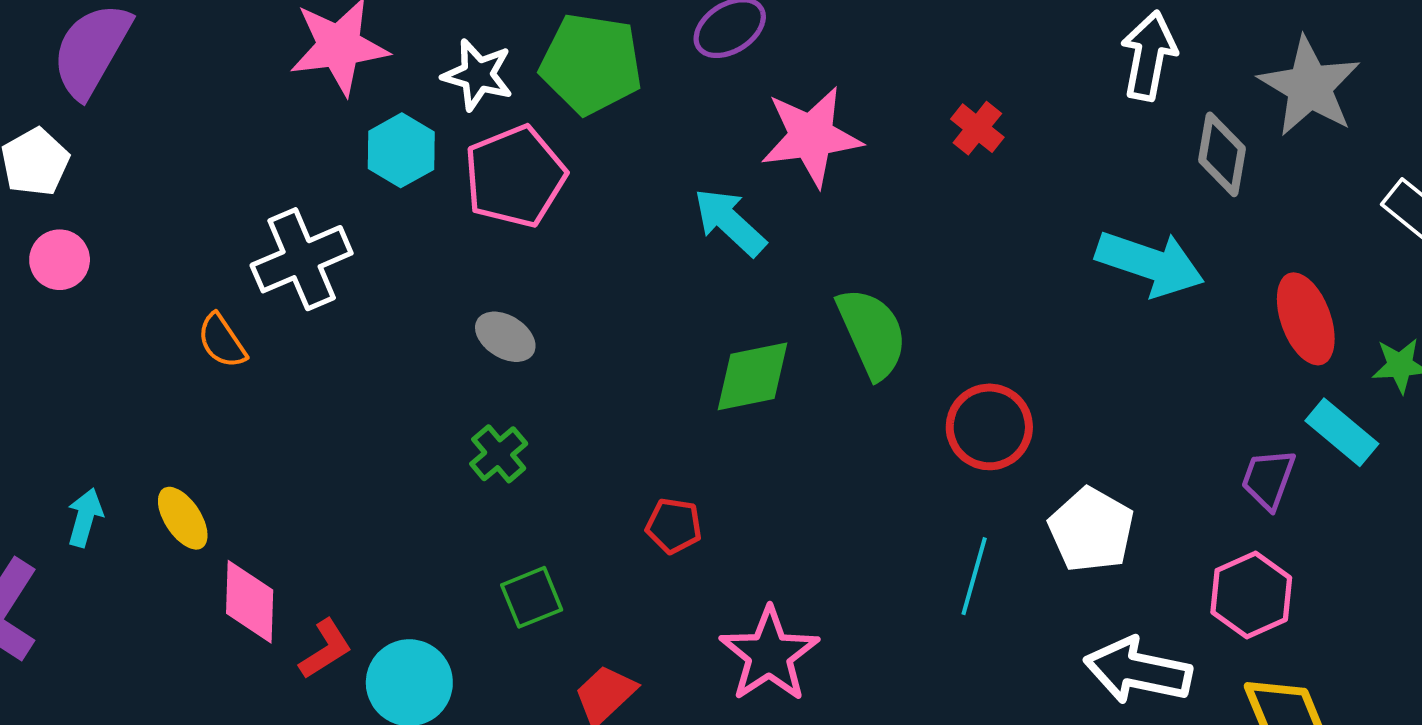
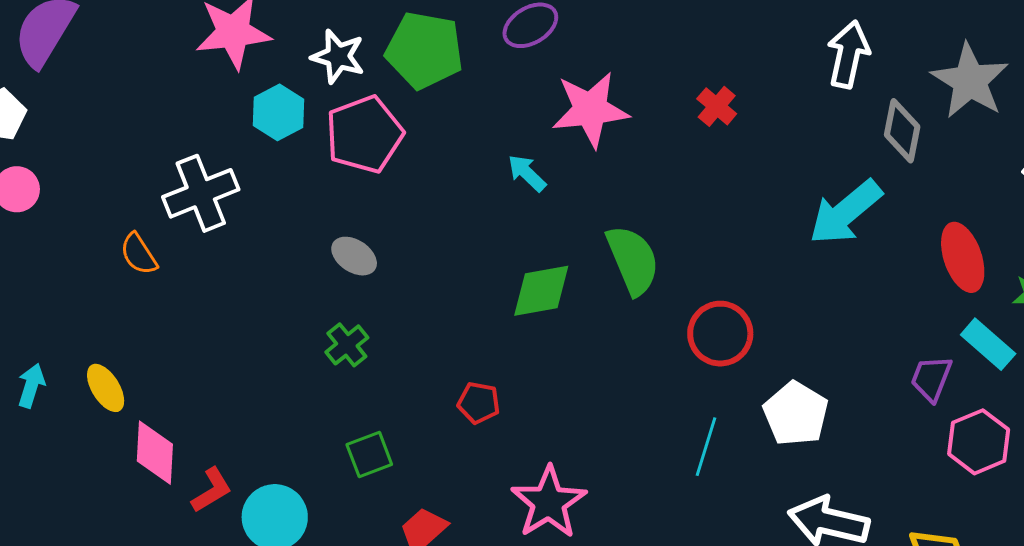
cyan arrow: (730, 222) -> (527, 173), size x0.7
cyan arrow: (1150, 263) -> (845, 212), turned 120
pink hexagon: (1251, 595) -> (979, 442), moved

